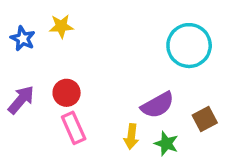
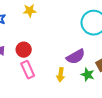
yellow star: (61, 26) -> (30, 11), moved
green star: (166, 144) -> (88, 75), moved

